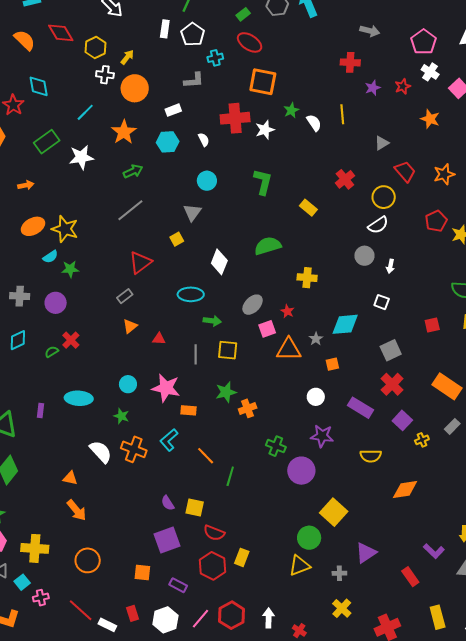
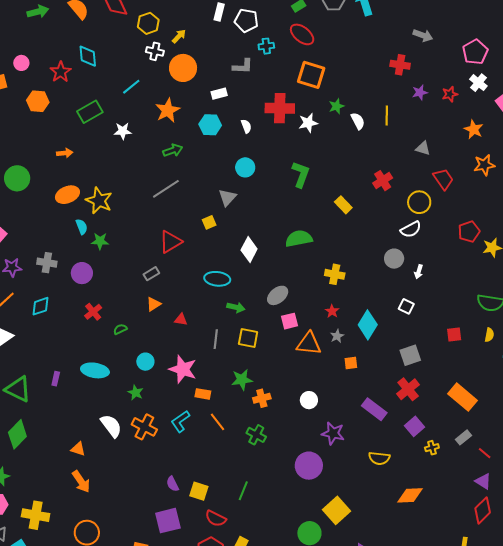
white pentagon: (193, 34) -> (246, 20), turned -30
gray triangle: (382, 143) -> (423, 148), turned 42
white star: (81, 157) -> (123, 131), size x0.7
orange star: (444, 174) -> (484, 165), moved
cyan semicircle: (50, 257) -> (82, 227), turned -84
red star: (287, 311) -> (332, 311), moved
cyan diamond: (345, 324) -> (368, 325), turned -60
green semicircle: (52, 352) -> (120, 329), moved
white circle: (316, 397) -> (309, 400), moved
green cross: (276, 446) -> (256, 435), moved
orange line: (206, 456) -> (218, 422), moved
green line: (230, 476) -> (243, 491), moved

